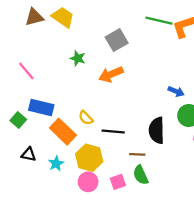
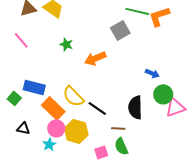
gray square: (117, 40) -> (120, 30), moved
pink line: (26, 71) -> (21, 40), moved
yellow semicircle: (86, 118) -> (73, 96), size x1.6
black line: (113, 132) -> (97, 108), turned 30
cyan star: (56, 164) -> (49, 144), moved
pink circle: (88, 182) -> (56, 128), moved

